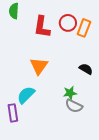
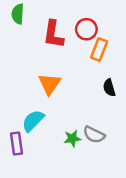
orange rectangle: (84, 28) -> (99, 50), moved
black semicircle: (86, 69) -> (109, 88), turned -136
green star: (70, 93) -> (72, 138), moved

